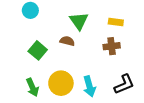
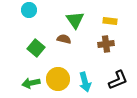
green arrow: (32, 87) -> (31, 83), turned 102

